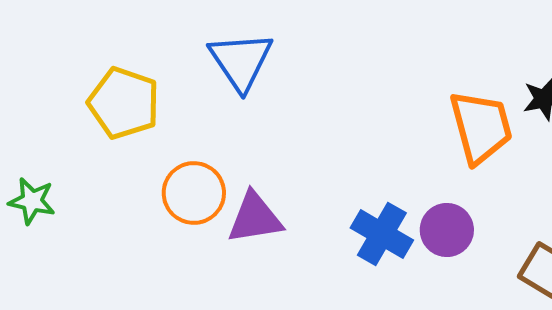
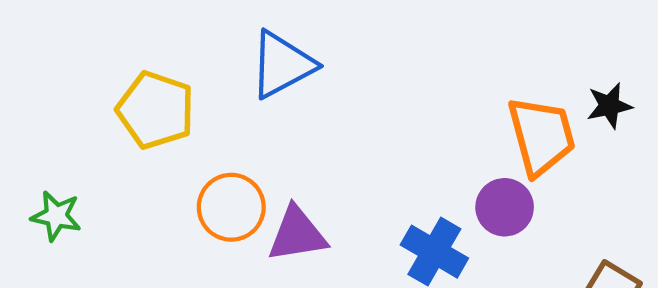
blue triangle: (241, 61) -> (282, 65), turned 36
purple circle: (447, 230) -> (505, 207), moved

